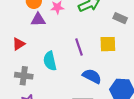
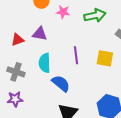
purple triangle: (38, 20) -> (40, 34), moved
blue semicircle: (92, 76) -> (61, 83), moved

